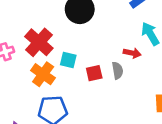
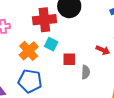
red cross: (39, 42) -> (44, 20), moved, turned 30
gray semicircle: (118, 71) -> (86, 72), moved

